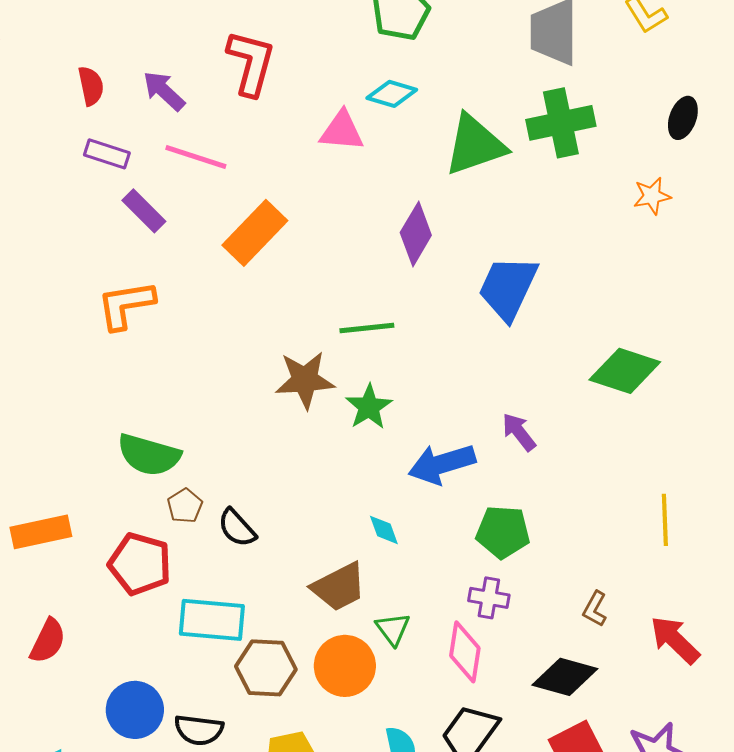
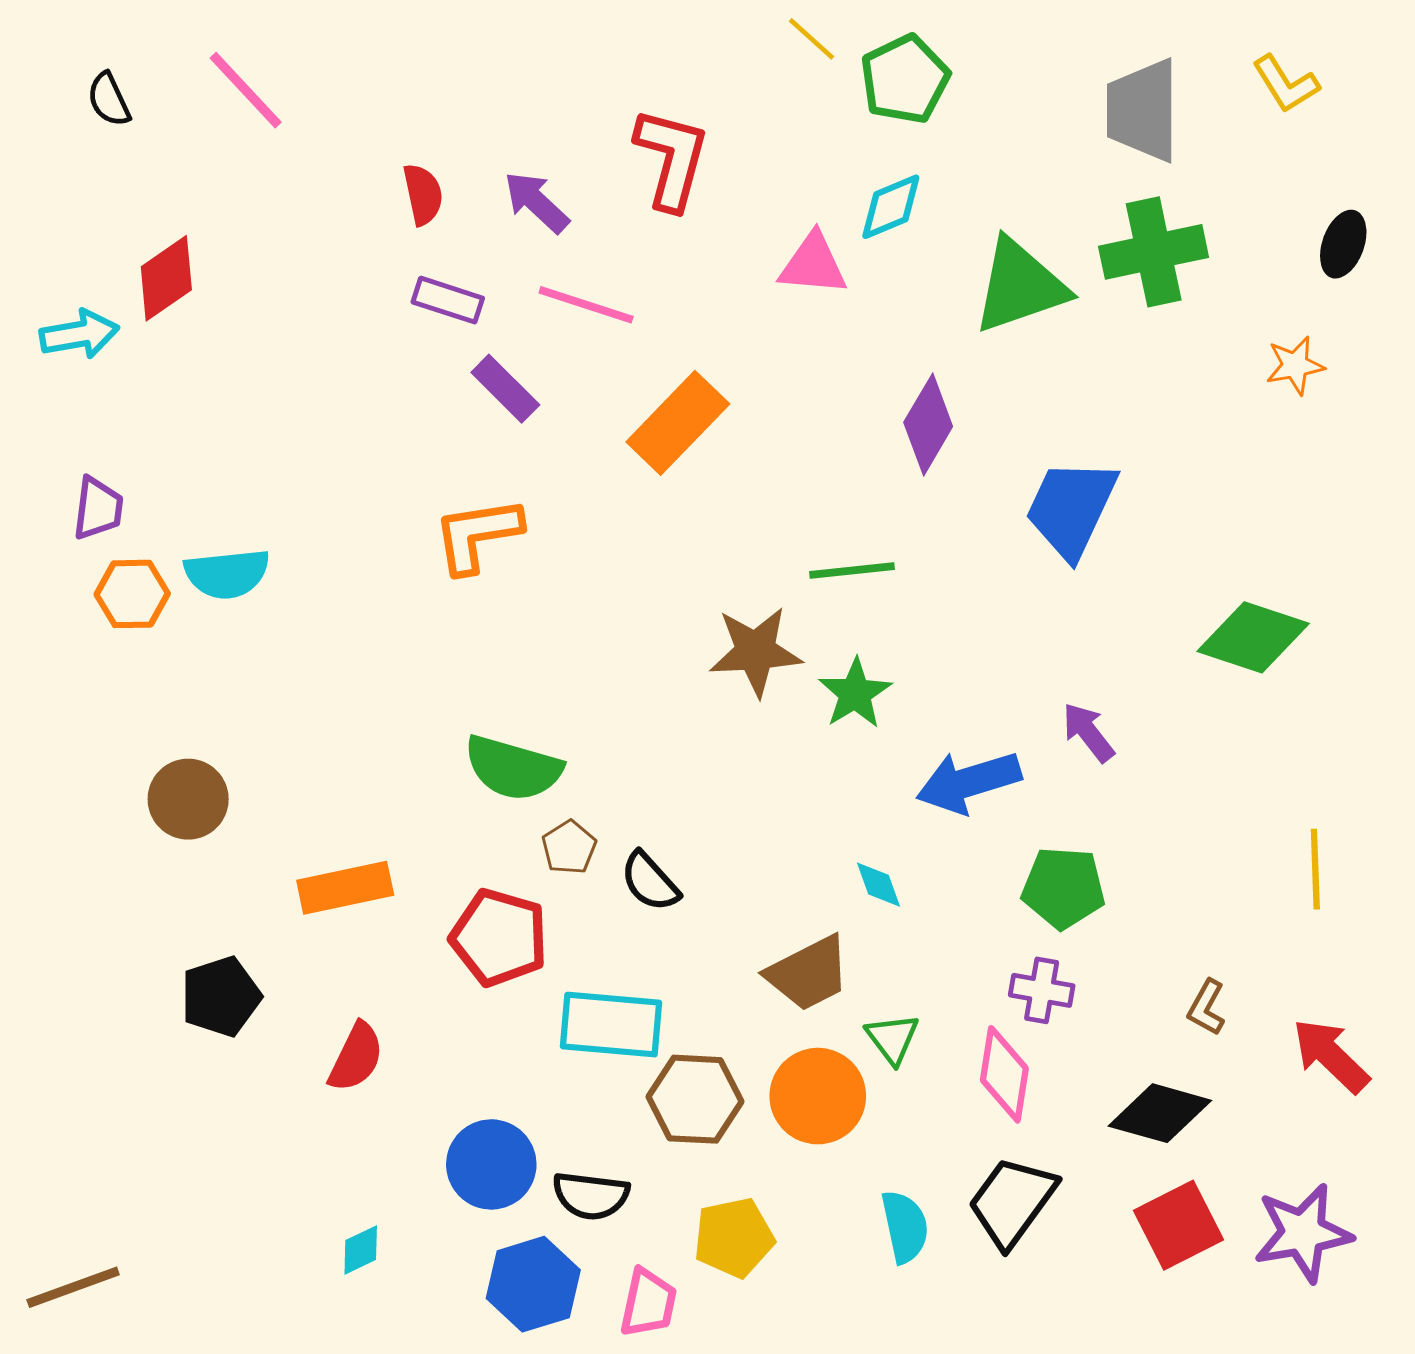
cyan diamond: (392, 94) -> (891, 207), turned -39

